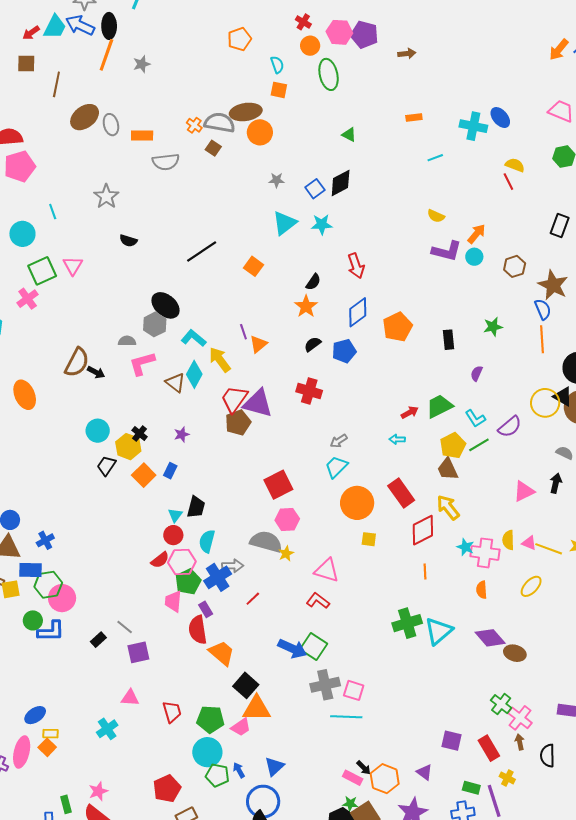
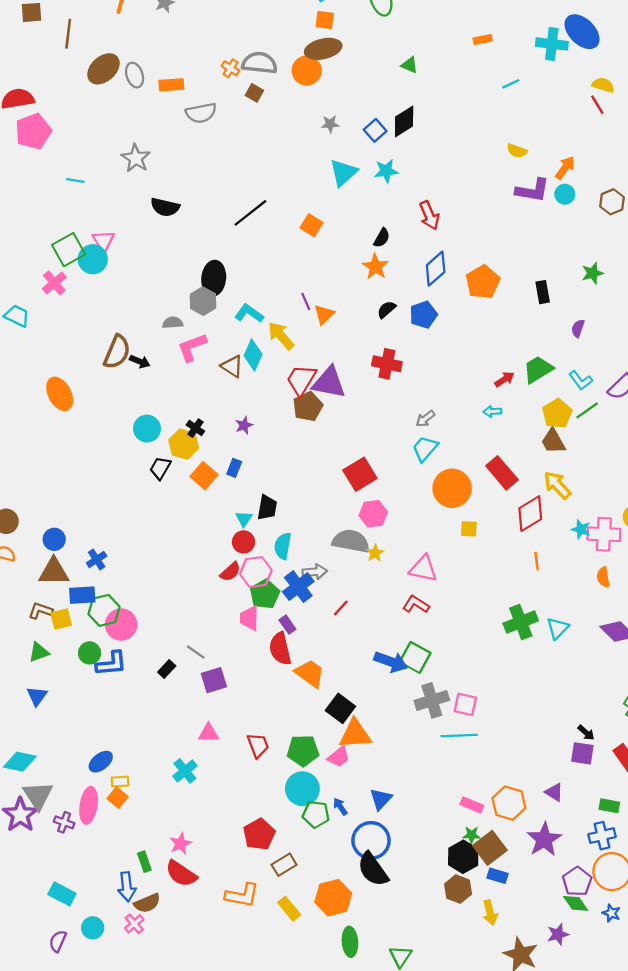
brown ellipse: (246, 112) -> (323, 49), moved
blue ellipse: (500, 118) -> (582, 32), size x1.5
cyan line: (53, 212) -> (75, 180), turned -56
cyan circle: (22, 234) -> (93, 259), moved
black semicircle: (128, 241) -> (165, 207), size x1.4
black ellipse: (165, 305) -> (214, 278), turned 60
cyan triangle: (439, 631) -> (558, 628), size x0.7
black arrow: (364, 768) -> (586, 733), moved

